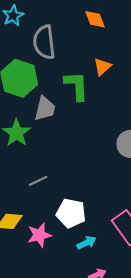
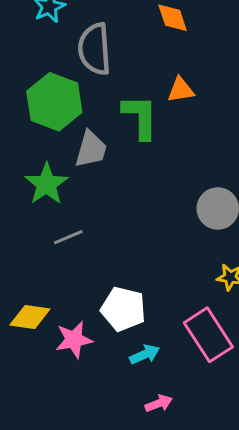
orange triangle: (102, 67) -> (181, 90), turned 30
gray line: (38, 181) -> (68, 237), moved

